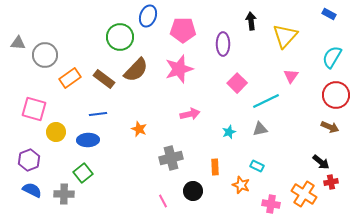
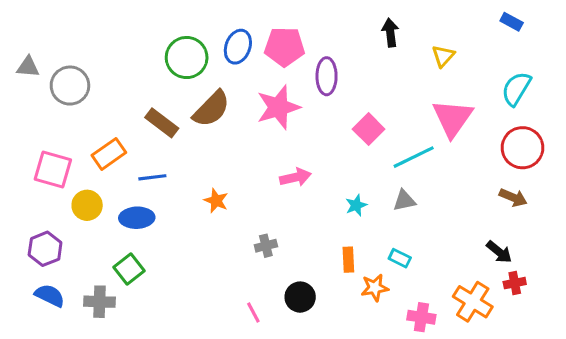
blue ellipse: (148, 16) -> (238, 47), moved
yellow triangle: (285, 36) -> (443, 56), size x0.6
purple ellipse: (223, 44) -> (327, 76), moved
pink triangle: (291, 76) -> (453, 118), size x1.8
orange rectangle: (70, 78) -> (109, 154), moved
gray cross: (171, 158) -> (266, 246), size x0.6
orange rectangle: (215, 167) -> (348, 260), moved
orange star: (241, 185) -> (375, 288), turned -30

